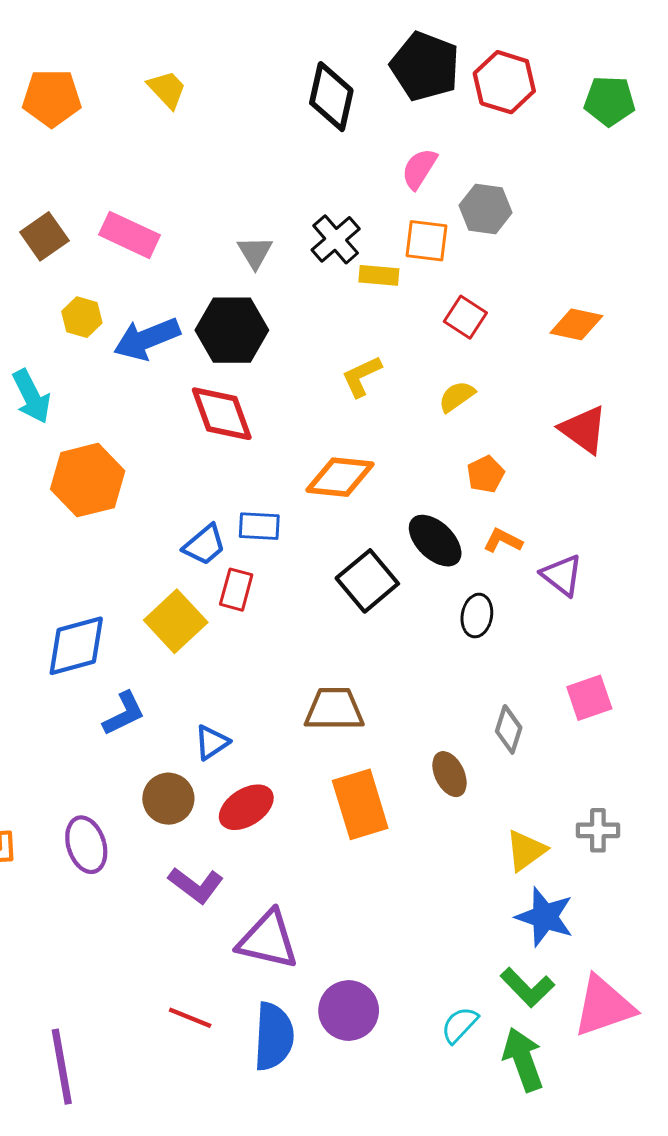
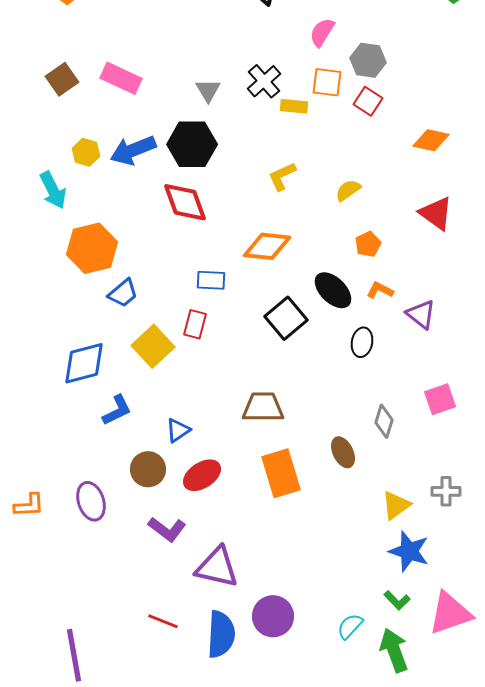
yellow hexagon: (82, 317) -> (86, 152), moved
red square: (465, 317) -> (368, 101), moved
blue trapezoid: (204, 545) -> (123, 293), moved
green L-shape: (527, 987) -> (397, 600), size x0.7

